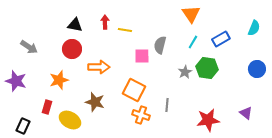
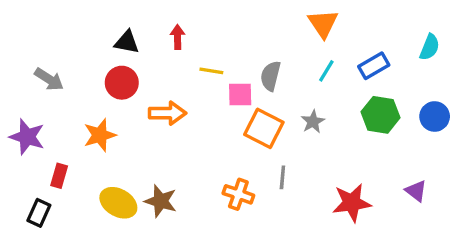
yellow line: (125, 30) -> (211, 71), moved
green hexagon: (207, 68) -> (380, 115), moved
orange square: (134, 90) -> (264, 128), moved
brown star: (95, 102) -> (161, 201), moved
red rectangle: (47, 107) -> (59, 176), moved

